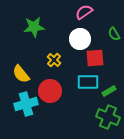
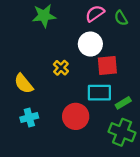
green star: (34, 27) -> (44, 16), moved
green semicircle: (114, 34) -> (121, 18), moved
red circle: (50, 91) -> (76, 116), moved
cyan cross: (26, 104) -> (29, 118), size x0.7

